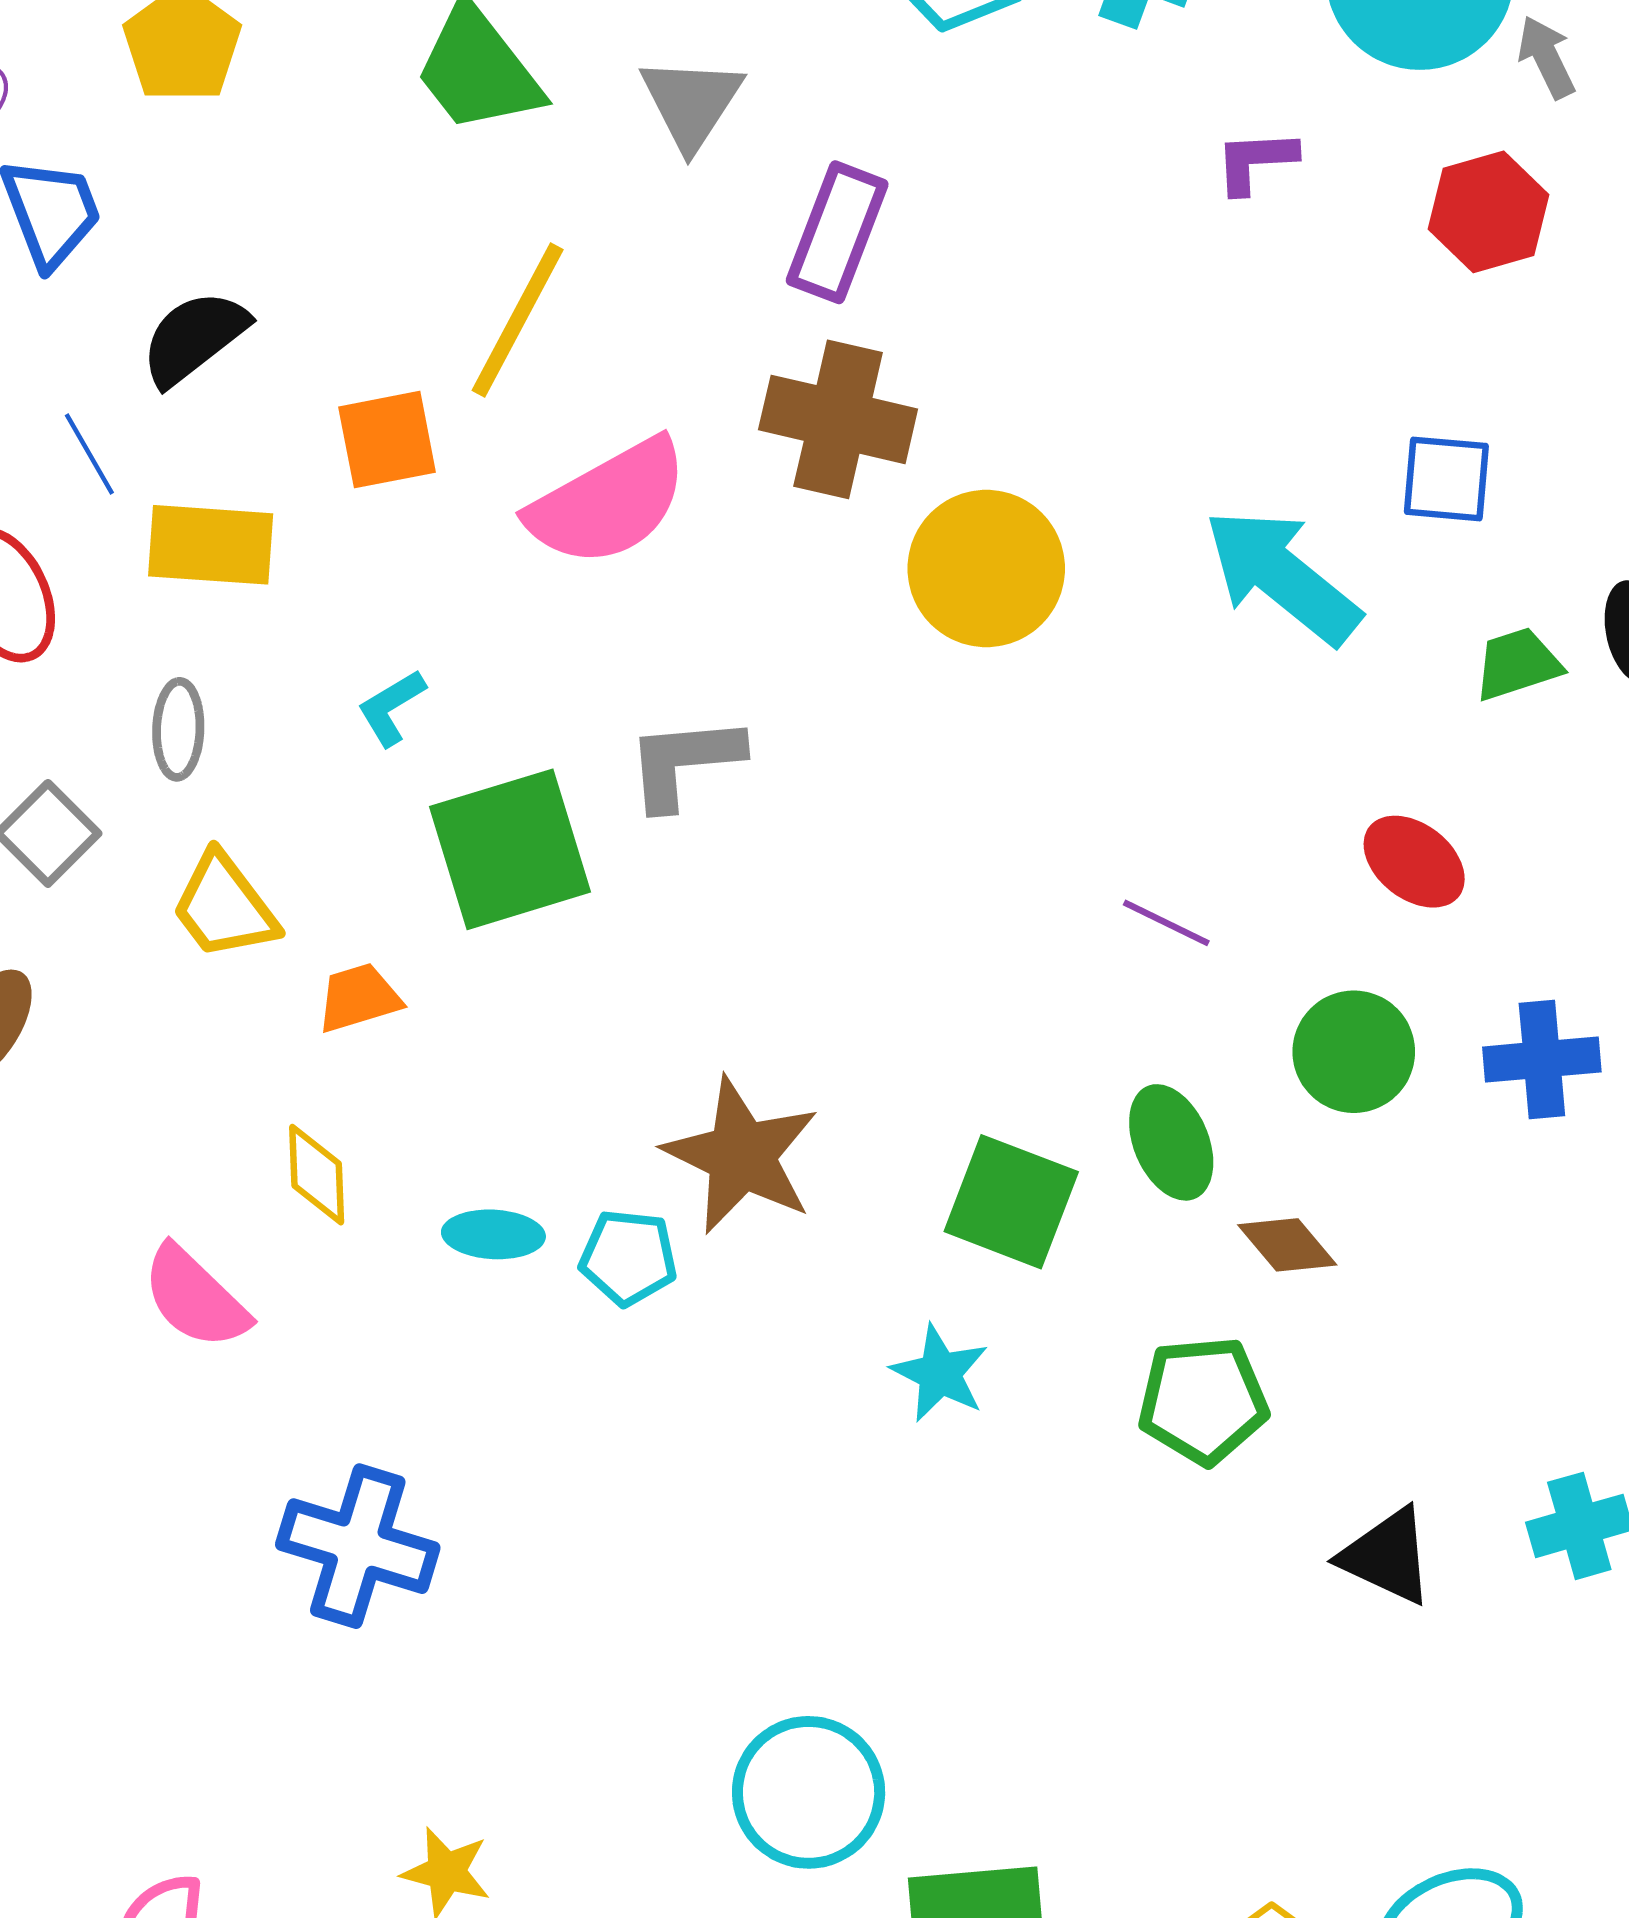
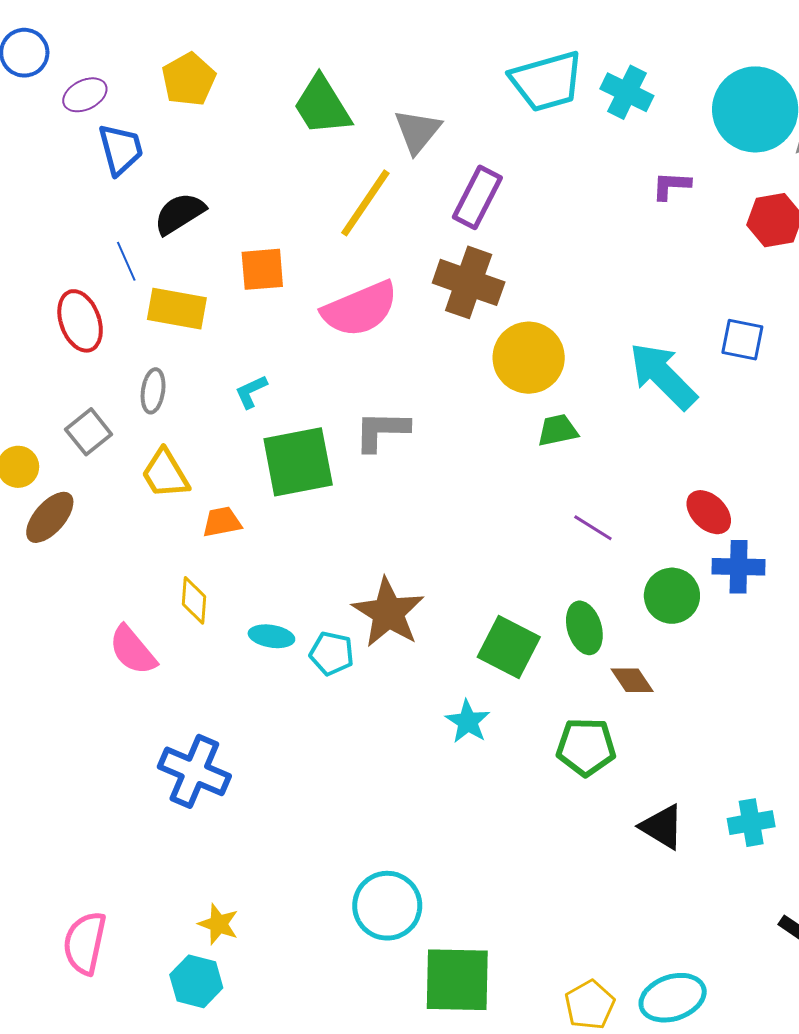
yellow line: (518, 320) -> (365, 203), moved
green trapezoid: (1518, 664) -> (558, 430), moved
blue cross: (1542, 1059) -> (739, 567), moved

